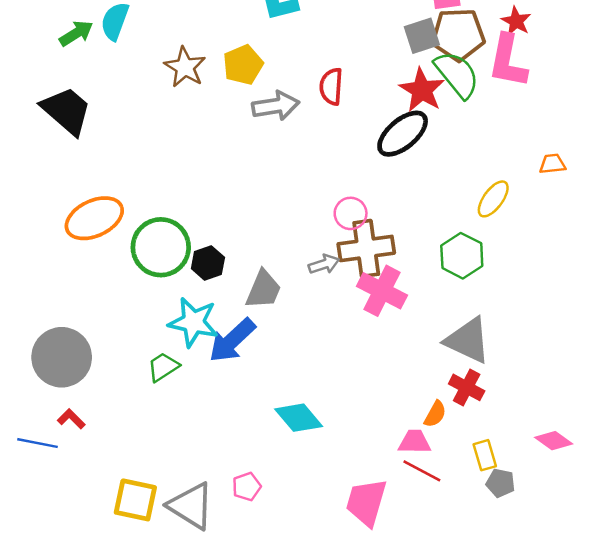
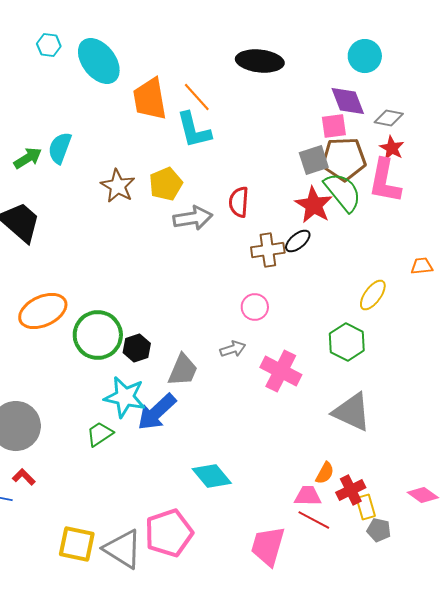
black ellipse: (403, 134) -> (298, 241), size x0.6
brown cross: (366, 248) -> (268, 250), moved, size x0.7
red cross: (467, 387) -> (351, 490), moved, turned 36
pink pentagon: (247, 487) -> (169, 533), size x2.0

